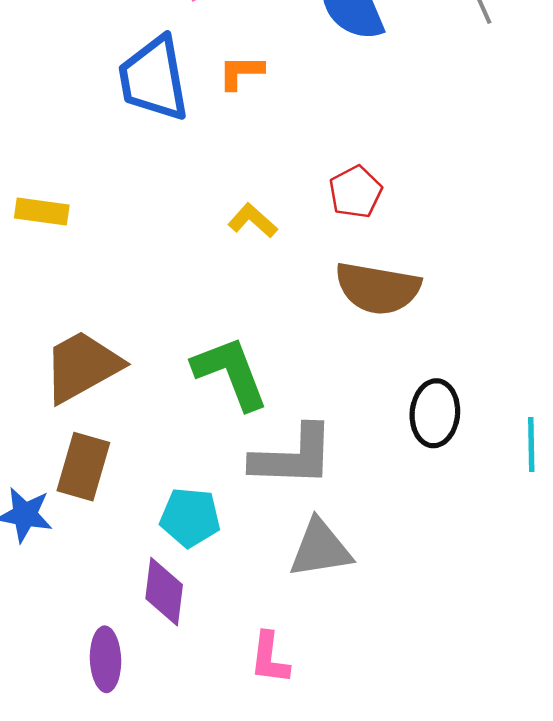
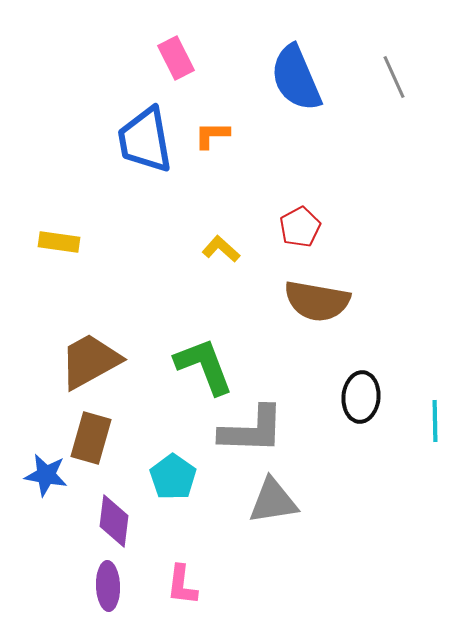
cyan pentagon: (190, 517) -> (173, 477), turned 30
purple diamond: (164, 592) -> (114, 521), moved
pink L-shape: (270, 658) -> (182, 585), moved

